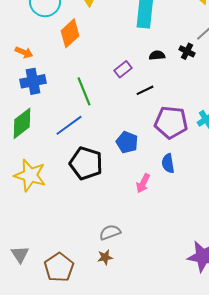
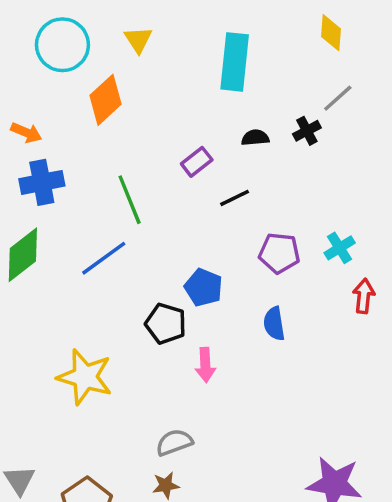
black cross: (187, 51) -> (307, 131), turned 35
purple pentagon: (171, 122) -> (279, 253), size x0.7
black pentagon: (86, 163) -> (166, 324), moved, size x0.7
yellow star: (30, 175) -> (85, 377), moved
pink arrow: (143, 183) -> (205, 365), moved, turned -30

